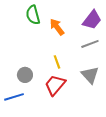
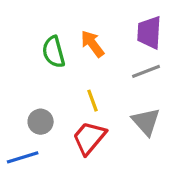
green semicircle: (33, 15) -> (54, 52), moved
purple trapezoid: (92, 20) -> (149, 32), turned 145

